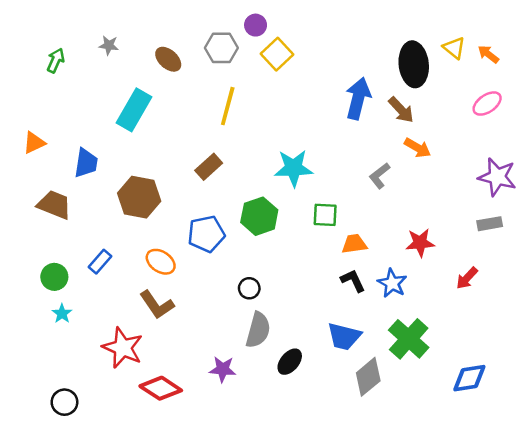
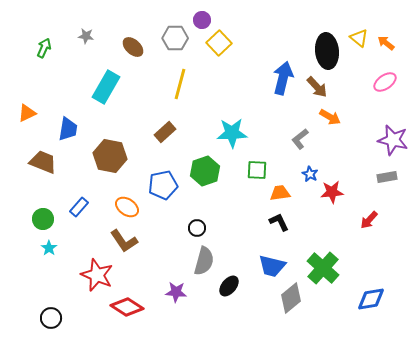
blue star: (392, 283) -> (310, 174), moved, size x0.7

